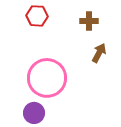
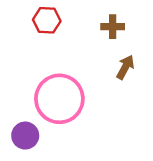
purple circle: (34, 113) -> (25, 136), moved

